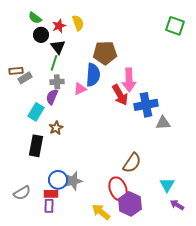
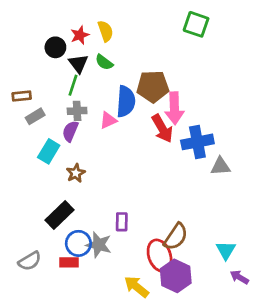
green semicircle: (35, 18) -> (104, 62), moved
green square: (175, 26) -> (196, 24), moved
brown pentagon: (105, 53) -> (153, 87), moved
gray rectangle: (25, 78) -> (35, 116), moved
black rectangle: (36, 146) -> (59, 215), moved, turned 35
brown semicircle: (132, 163) -> (176, 237), moved
gray star: (73, 181) -> (99, 245), turned 30
purple rectangle: (49, 206) -> (122, 222), moved

